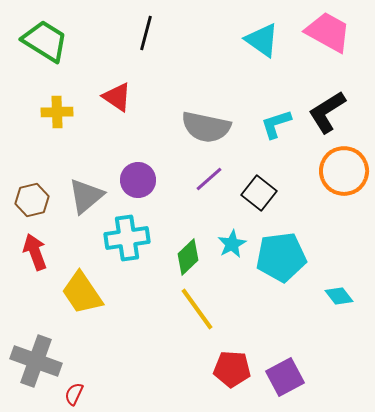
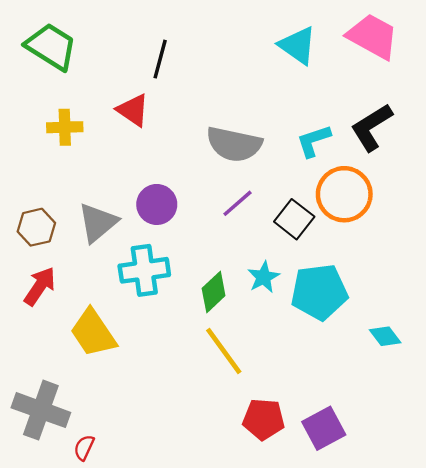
black line: (146, 33) -> (160, 59), moved
orange circle: (344, 171) -> (344, 194), moved
red arrow: (35, 252) -> (40, 286), turned 54

